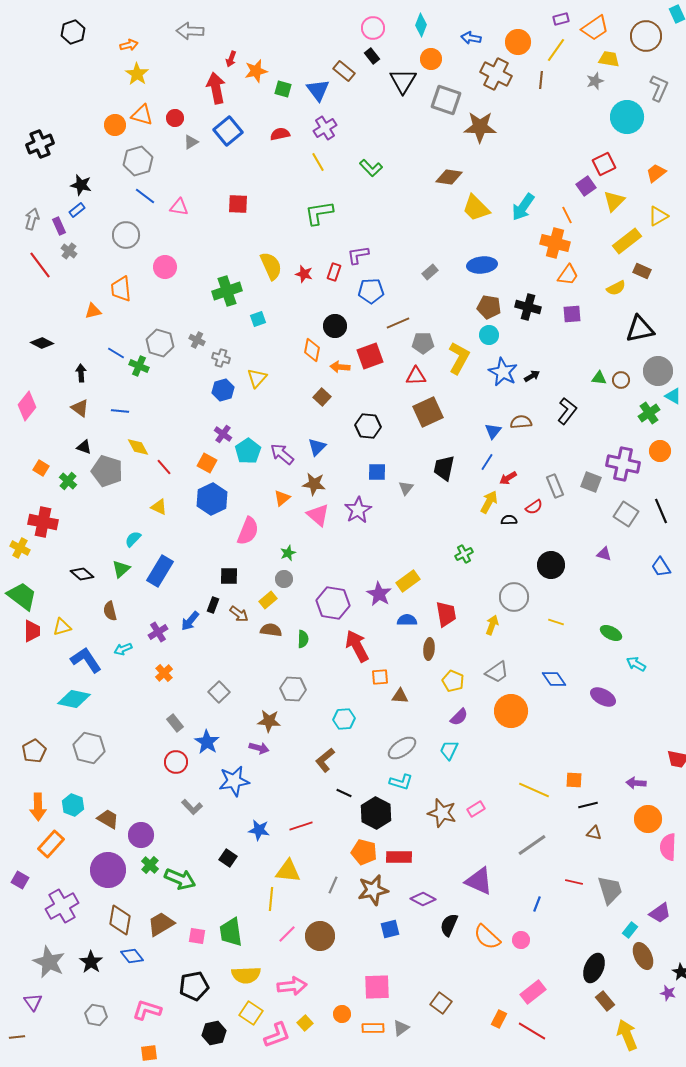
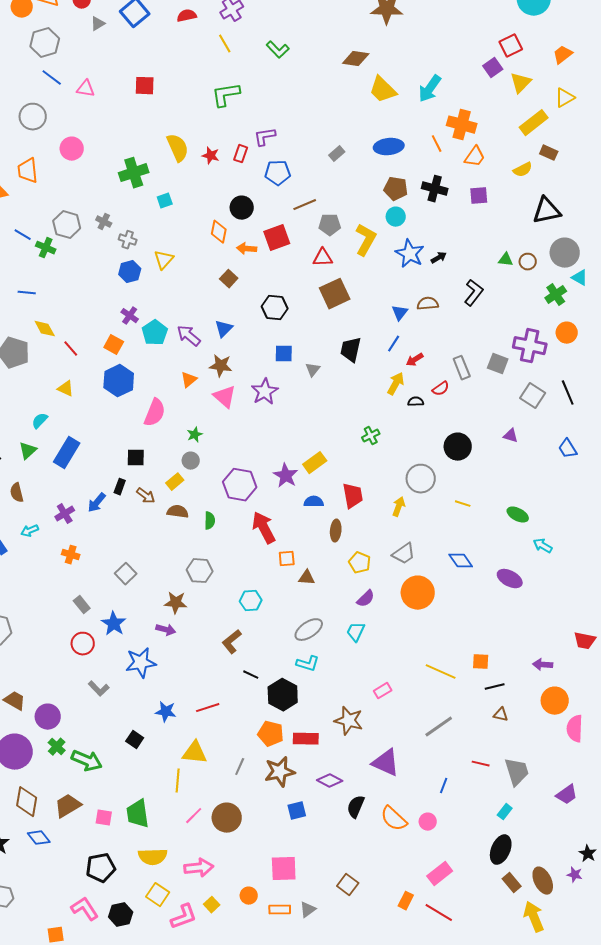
orange line: (567, 215) -> (437, 144), moved
orange cross: (164, 673) -> (71, 555), turned -30
brown star: (442, 813) -> (349, 721), moved
cyan rectangle: (630, 930) -> (505, 812), moved
brown ellipse: (643, 956) -> (543, 881), moved
pink L-shape: (147, 1010) -> (85, 909), moved, turned 40

